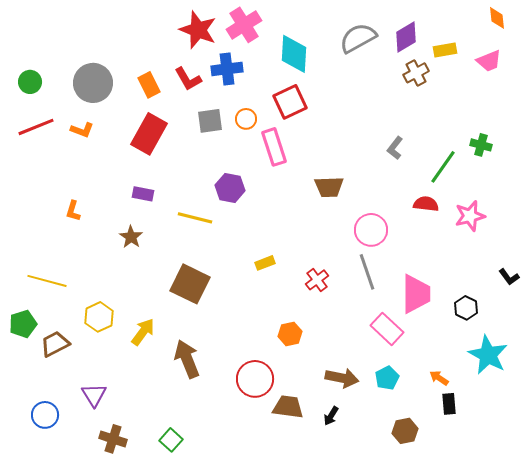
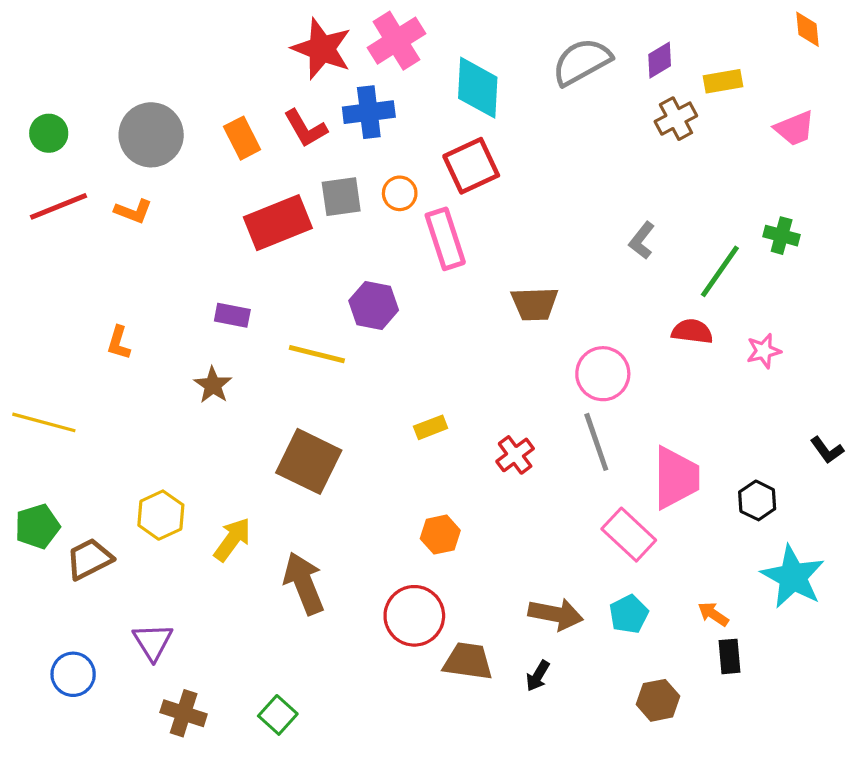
purple diamond: (406, 37) -> (660, 60), size x0.7
pink trapezoid: (489, 61) -> (795, 128), moved
red rectangle: (149, 134) -> (278, 223), moved, turned 39
pink star: (470, 216) -> (764, 351), size x0.7
yellow line: (47, 281) -> (44, 422), moved
orange hexagon: (290, 334) -> (440, 535), moved

